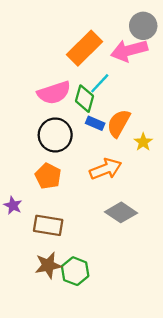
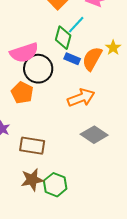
pink semicircle: (54, 93) -> (24, 53), moved
yellow star: (143, 142) -> (113, 48), moved
orange pentagon: (48, 176) -> (22, 93), moved

